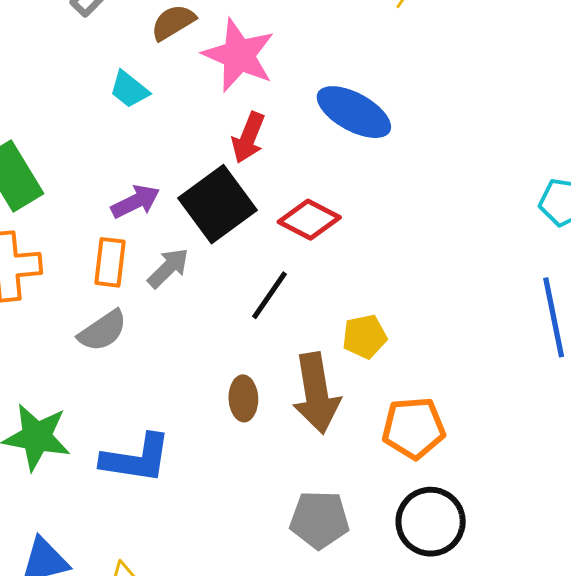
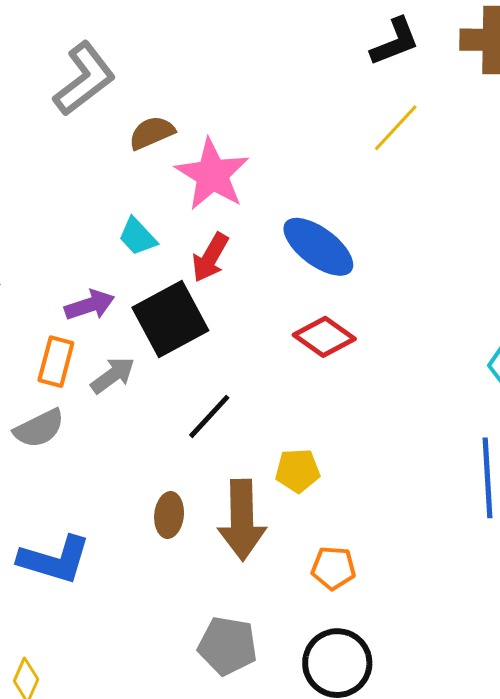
cyan trapezoid: (129, 89) -> (137, 237), moved
red diamond: (309, 220) -> (324, 337), moved
orange pentagon: (414, 428) -> (333, 568), size x0.7

